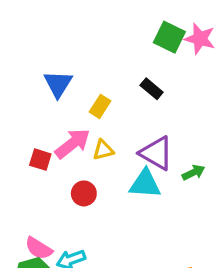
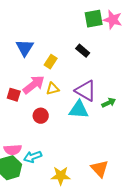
green square: (169, 37) -> (94, 19), turned -36
pink semicircle: (39, 248) -> (13, 150), turned -36

